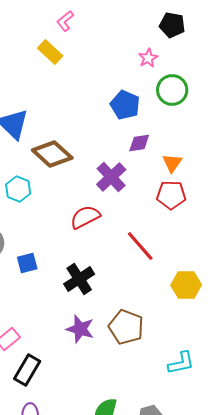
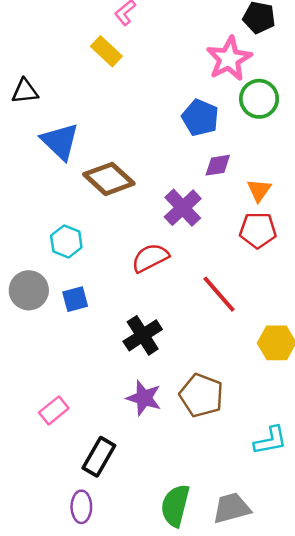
pink star: (148, 58) -> (229, 59), size x1.8
cyan hexagon: (18, 189) -> (66, 241), moved
blue square: (27, 263) -> (75, 299), moved
black rectangle: (27, 370) -> (99, 457), moved

